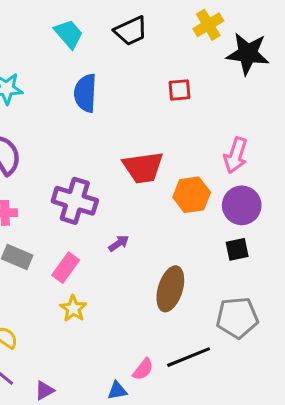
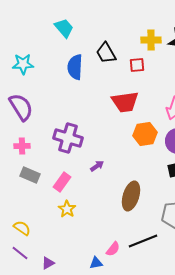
yellow cross: (208, 25) -> (151, 40), moved, turned 30
black trapezoid: (131, 31) -> (106, 53), moved, turned 85
red trapezoid: (143, 167) -> (125, 102), moved

